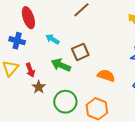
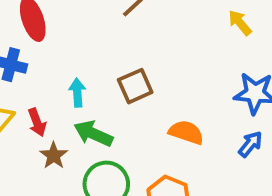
cyan arrow: (52, 39) -> (77, 93), moved, turned 56
green arrow: (61, 65) -> (93, 134), moved

